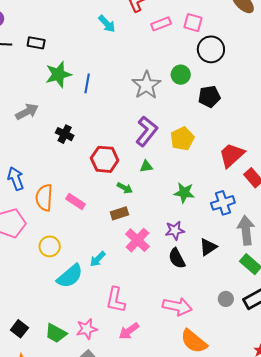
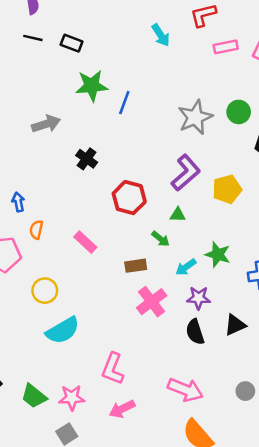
blue arrow: (16, 179) -> (18, 202), size x0.7
green arrow: (125, 188) -> (161, 239), moved
orange semicircle: (44, 198) -> (36, 230), moved, size x0.6
cyan arrow: (98, 259) -> (186, 267), moved

